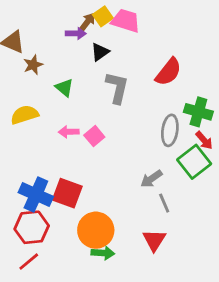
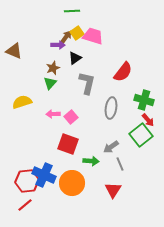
brown star: (33, 65) -> (53, 68), moved
green triangle: (64, 88) -> (50, 83), turned 32
gray ellipse: (170, 130) -> (111, 108), moved
red square: (67, 193) -> (68, 144), moved
blue cross: (36, 195) -> (44, 175), moved
green arrow: (103, 253) -> (91, 161), moved

